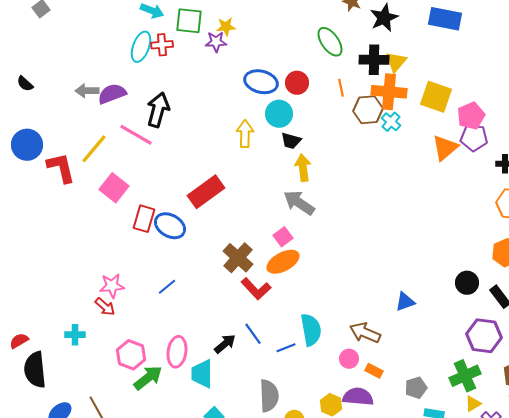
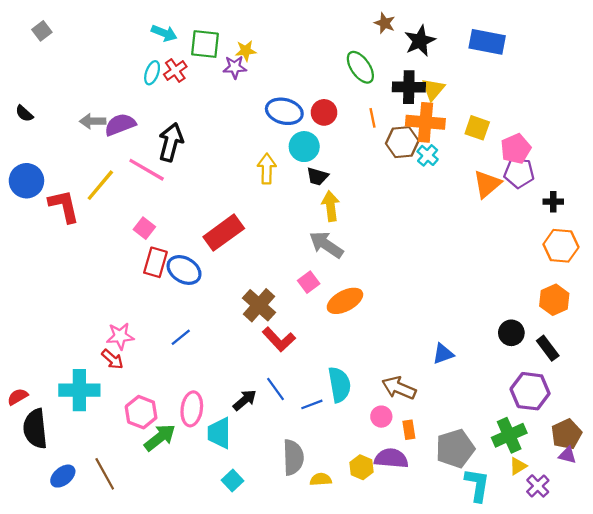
red cross: (162, 45) -> (175, 71), turned -30
cyan ellipse: (141, 47) -> (152, 73), size x0.7
yellow square: (436, 97) -> (477, 128), size x0.7
pink square: (114, 188) -> (144, 228), moved, size x0.7
orange ellipse: (283, 262) -> (345, 301), moved
cyan cross: (75, 335) -> (79, 390), size x1.8
orange rectangle: (374, 371) -> (409, 430), turned 54
gray pentagon: (416, 388) -> (455, 449), size x1.6

